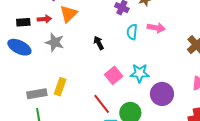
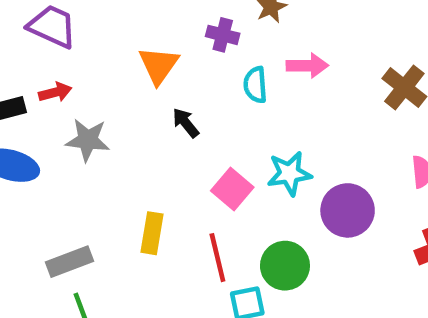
orange triangle: (69, 14) -> (159, 65), moved
yellow rectangle: (60, 87) -> (152, 233), moved
red line: (102, 104) -> (217, 258), turned 35

